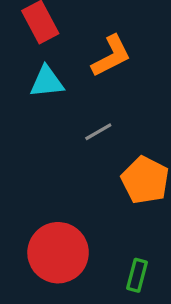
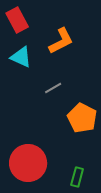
cyan triangle: (47, 82) -> (21, 57), turned 30

